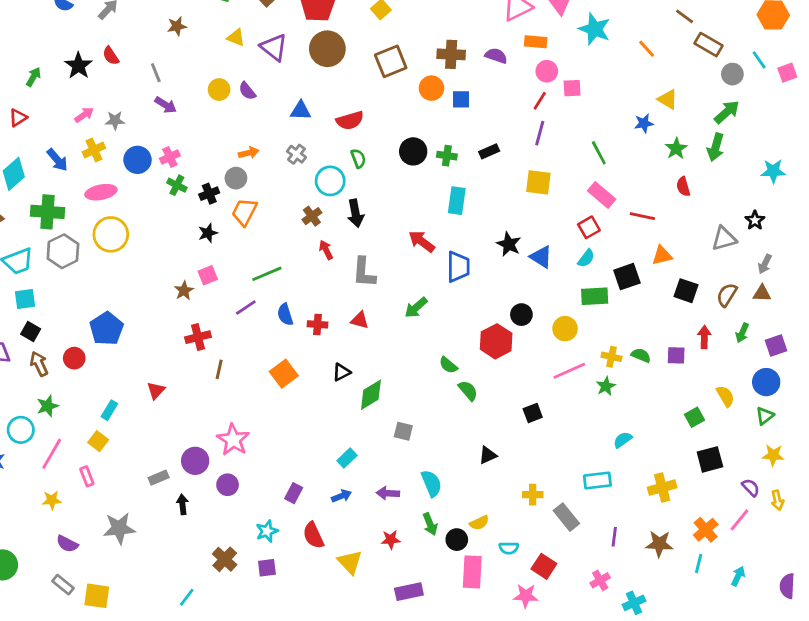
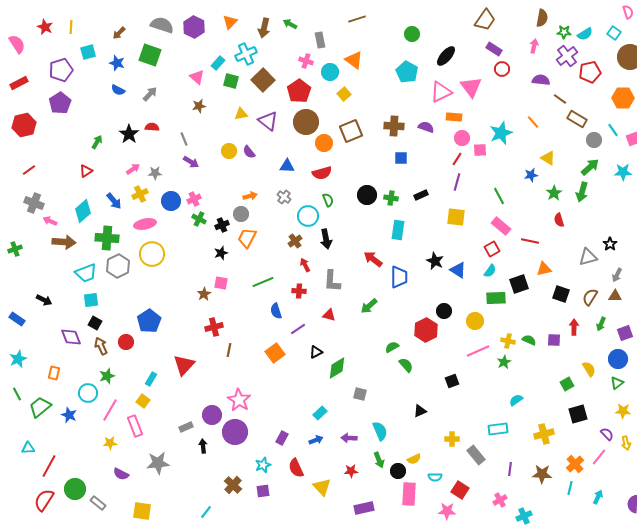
cyan star: (595, 29) -> (501, 133), moved, turned 30
yellow triangle: (236, 37) -> (241, 114), turned -32
red semicircle: (111, 56) -> (152, 127), turned 128
orange circle: (431, 88) -> (324, 143), moved
cyan star: (773, 171) -> (623, 172), moved
pink square: (208, 275) -> (221, 283), turned 32
purple line: (246, 308) -> (298, 329), moved
red cross: (318, 324) -> (299, 291), moved
green semicircle: (448, 365) -> (392, 347), turned 112
red triangle: (156, 390) -> (184, 365), size x1.6
pink rectangle: (87, 476) -> (135, 426), size x1.5
purple circle: (228, 485) -> (235, 432), size x1.6
gray rectangle: (63, 585) -> (98, 503), moved

